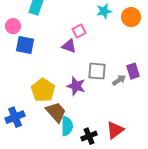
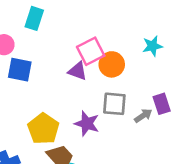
cyan star: (104, 11) -> (152, 46), moved
orange circle: (131, 17) -> (112, 64), moved
pink square: (79, 31) -> (91, 51), size x1.5

